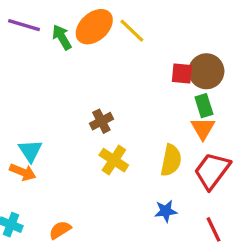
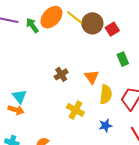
brown circle: (206, 71) -> (92, 23), moved
red square: (182, 74) -> (112, 29), moved, turned -32
orange triangle: (203, 129) -> (92, 77), moved
yellow cross: (114, 160) -> (75, 110), moved

